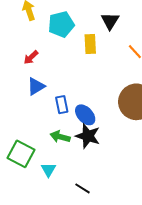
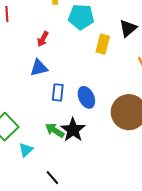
red arrow: (31, 57) -> (43, 39), turned -35
blue ellipse: (85, 115) -> (86, 97), moved
green arrow: (60, 137) -> (55, 130), moved

